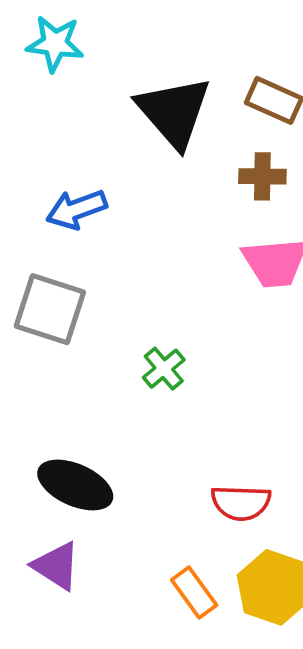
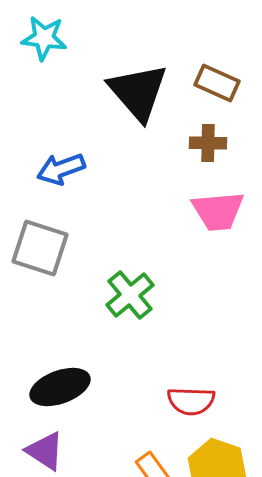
green cross: (164, 369) -> (130, 295), size x1.4
black ellipse: (75, 485) -> (60, 387), turned -44

